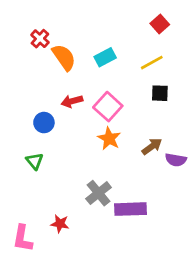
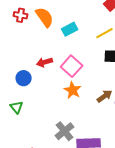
red cross: (40, 39) -> (21, 15), turned -32
orange semicircle: (64, 57) -> (45, 17), moved

